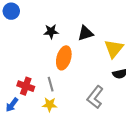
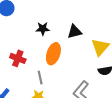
red cross: (26, 86) -> (18, 58), moved

